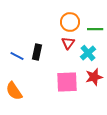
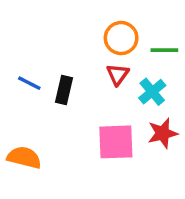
blue line: (17, 56) -> (29, 83), moved
orange semicircle: (14, 91) -> (24, 158), turned 138

